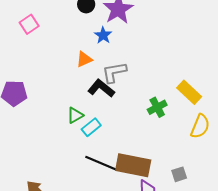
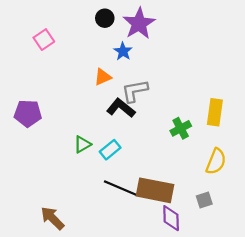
yellow rectangle: (189, 92) -> (215, 112), turned 55
green triangle: (75, 115) -> (82, 144), moved
yellow semicircle: (200, 126) -> (216, 161), moved

